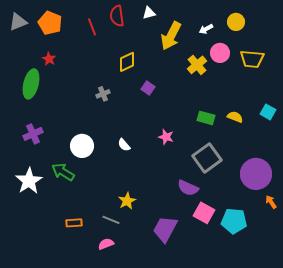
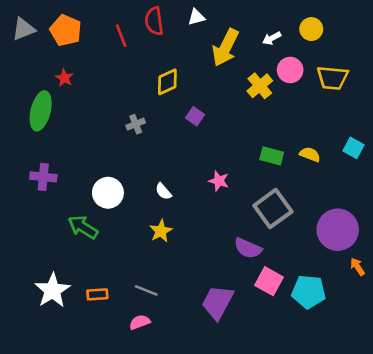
purple cross: (33, 134) -> (43, 177), turned 30
white star: (29, 181) -> (52, 290), moved
yellow star: (127, 201) -> (161, 231), moved

